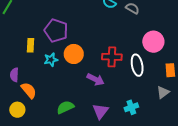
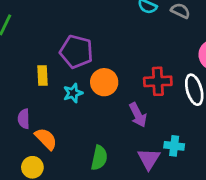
purple arrow: (96, 79) -> (138, 115), turned 42
green semicircle: (65, 107) -> (99, 158), turned 132
cyan cross: (131, 107) -> (174, 146), moved, turned 32

